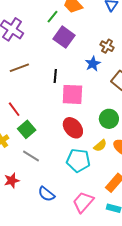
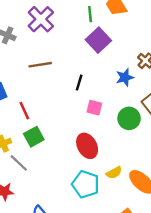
green line: (53, 17) -> (90, 14), turned -56
pink square: (72, 94) -> (94, 108), size x0.6
green circle: (109, 119) -> (129, 118), moved
gray line: (31, 156) -> (19, 163), moved

